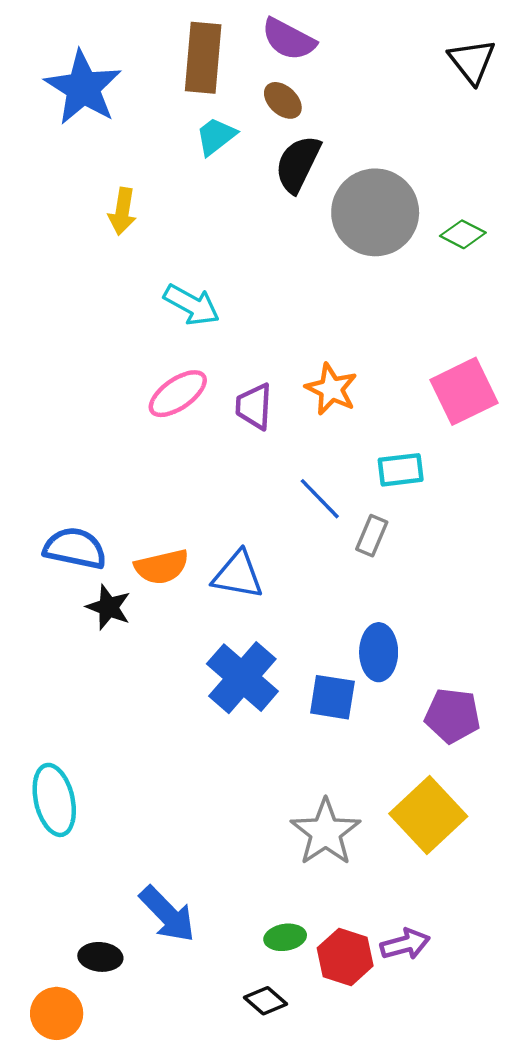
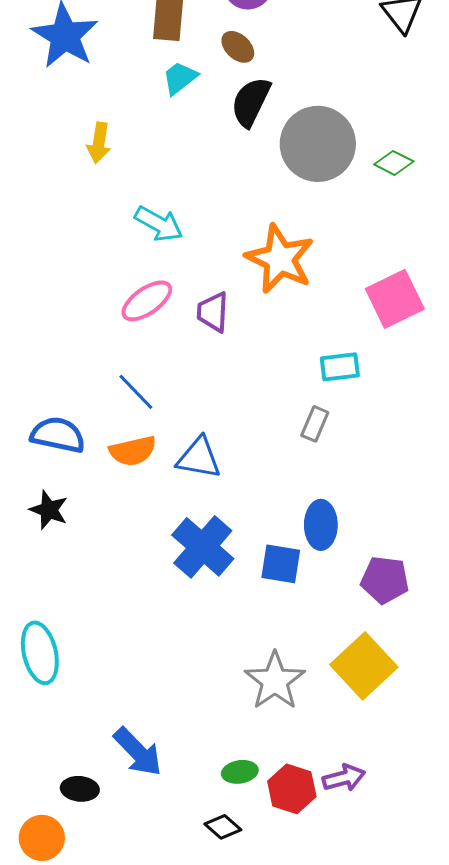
orange star: (331, 389) -> (280, 259), moved, size x1.5
blue line: (320, 499) -> (136, 392), moved
black star: (109, 607) -> (49, 510), moved

